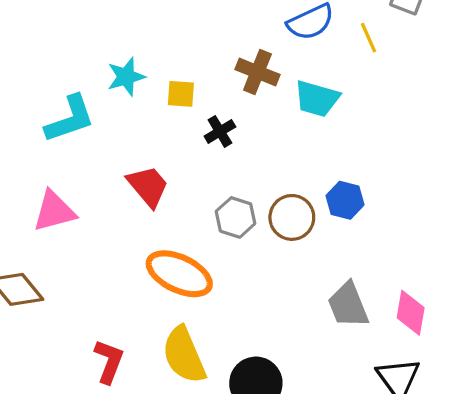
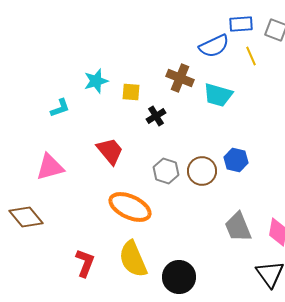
cyan L-shape: (70, 119) -> (60, 108), size x0.6

